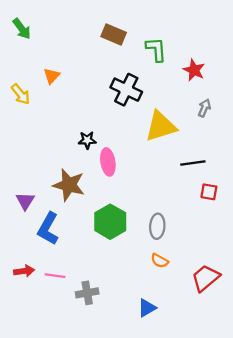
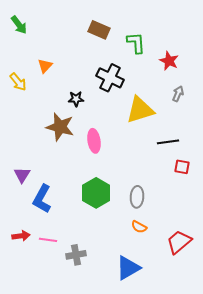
black star: (87, 140) -> (76, 99), moved
brown star: (69, 185) -> (60, 127), moved
blue triangle: (147, 308) -> (128, 268), size x1.5

